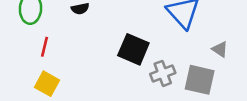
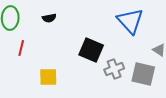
yellow square: (47, 84) -> (48, 77), moved, turned -30

